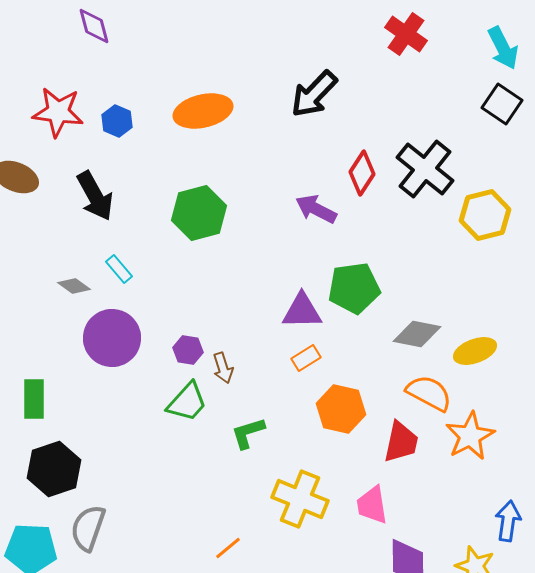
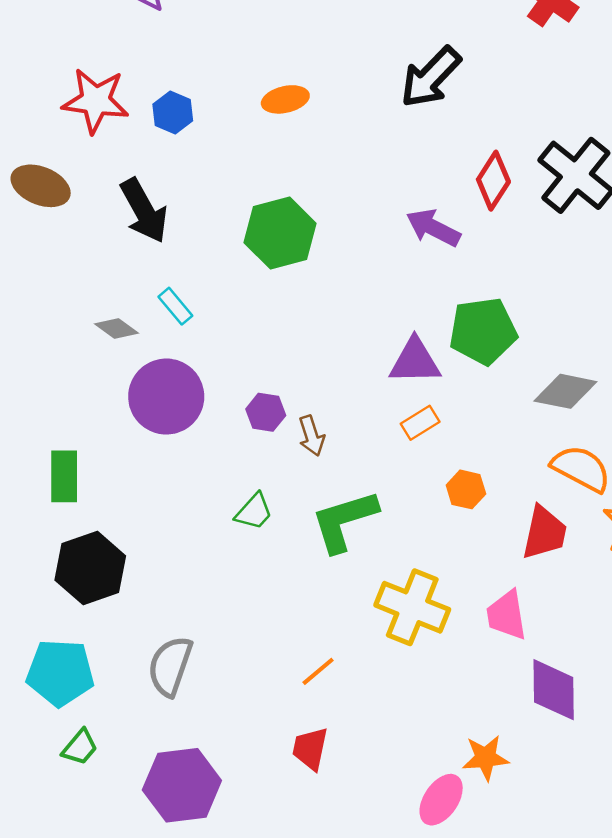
orange ellipse: (203, 111) -> (285, 99), size x0.6
green trapezoid: (187, 402) -> (254, 512), moved, size x0.7
orange hexagon: (341, 409) -> (466, 489), size x0.6
green L-shape: (248, 433) -> (344, 521), size x1.5
gray semicircle: (88, 528) -> (170, 666), moved

